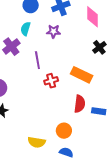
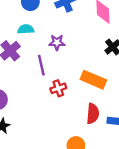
cyan semicircle: (26, 29) -> (26, 29), turned 72
purple star: (53, 31) -> (57, 42), moved

